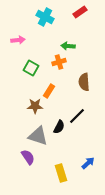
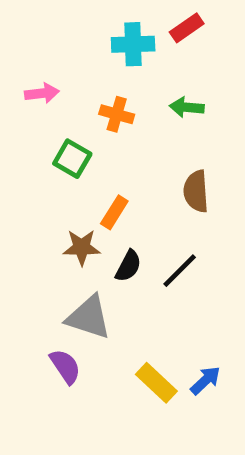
cyan cross: (45, 17) -> (133, 44), moved, turned -30
green arrow: (68, 46) -> (187, 107), moved
orange cross: (59, 62) -> (117, 114), moved, turned 32
black semicircle: (59, 127) -> (128, 266), moved
yellow rectangle: (61, 173) -> (156, 383), moved, turned -30

